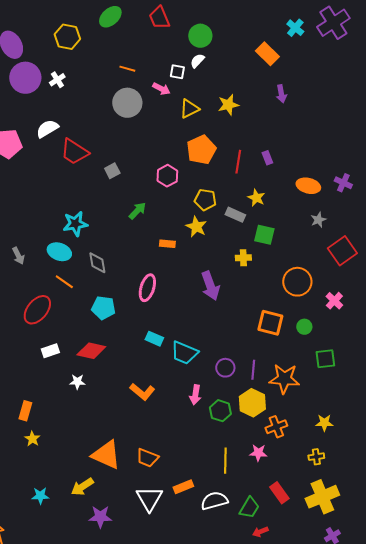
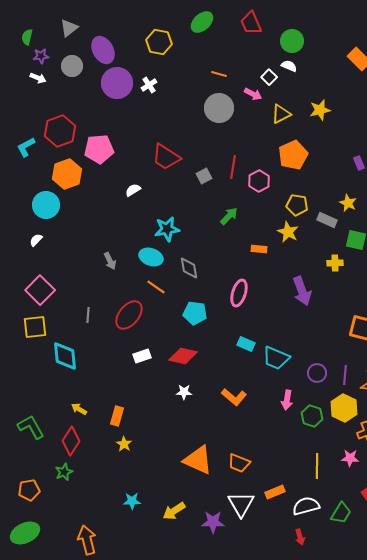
white semicircle: (197, 61) -> (289, 66), turned 70
white square: (177, 72) -> (269, 77), turned 35
white semicircle: (47, 129) -> (133, 190), moved, size x0.7
red line: (238, 162) -> (233, 167), moved
white star: (77, 382) -> (184, 392), moved
yellow arrow: (82, 487) -> (174, 511), moved
purple star: (100, 517) -> (213, 522), moved
red arrow: (260, 532) -> (300, 537), moved, turned -84

